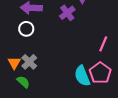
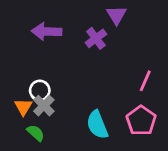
white circle: (26, 29) -> (40, 90), moved
cyan semicircle: (82, 76) -> (97, 125), moved

